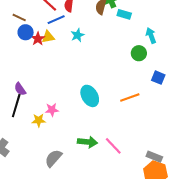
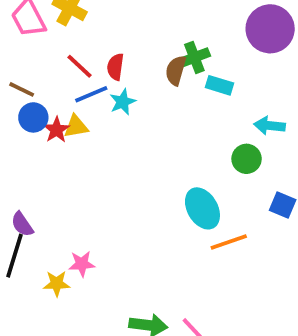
cyan star: (78, 35) -> (123, 102), moved
cyan arrow: (151, 35) -> (270, 126), turned -63
cyan ellipse: (90, 96) -> (202, 208), moved

